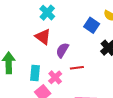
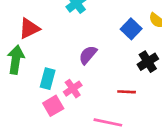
red triangle: (43, 37) -> (29, 28), moved, turned 48
red line: (77, 68) -> (127, 92), moved

